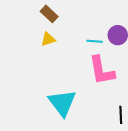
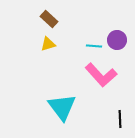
pink L-shape: (102, 70) -> (101, 75), turned -32

